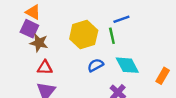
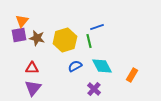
orange triangle: (33, 12) -> (22, 21), turned 40
purple square: (29, 29) -> (19, 35), turned -35
brown star: (39, 43) -> (37, 38), moved

